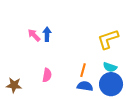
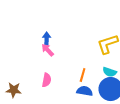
pink arrow: (34, 35) -> (48, 50), moved

